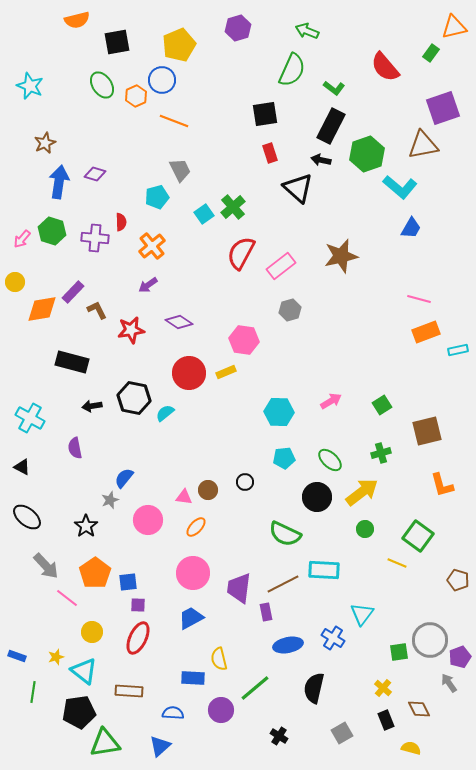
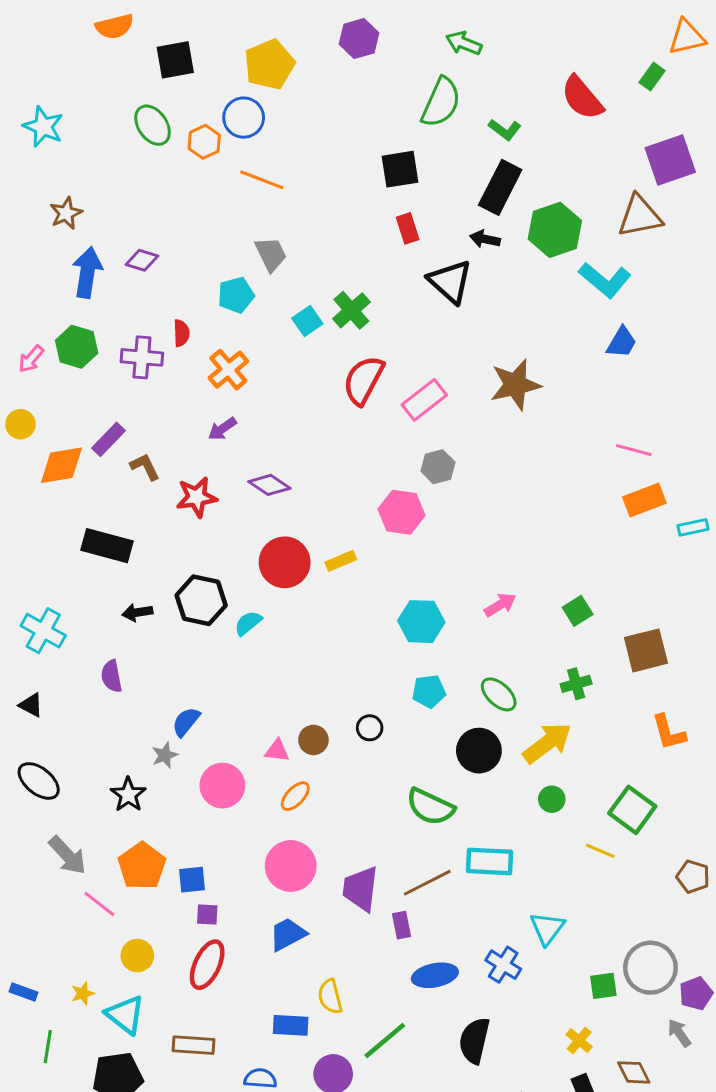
pink hexagon: (244, 340) -> (401, 512), moved

